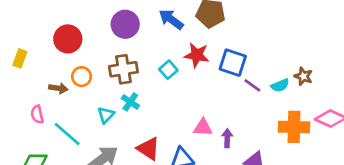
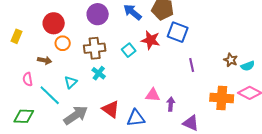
blue square: (233, 63) -> (178, 32), moved
orange circle: (82, 77) -> (63, 43), moved
purple line: (252, 85) -> (192, 65), turned 40
cyan semicircle: (280, 85) -> (248, 66), moved
cyan triangle: (106, 115) -> (71, 82), moved

